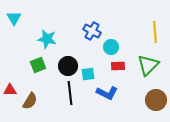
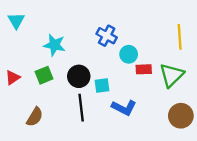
red rectangle: (118, 66) -> (144, 69), moved
red triangle: (10, 90) -> (13, 77), moved, turned -32

